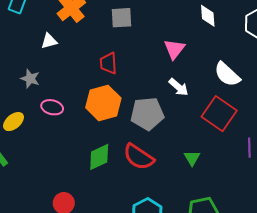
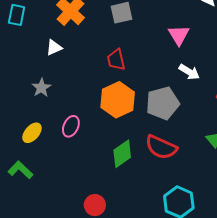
gray star: (30, 79) -> (41, 88), turned 30
pink ellipse: (52, 107) -> (71, 126), moved, turned -70

